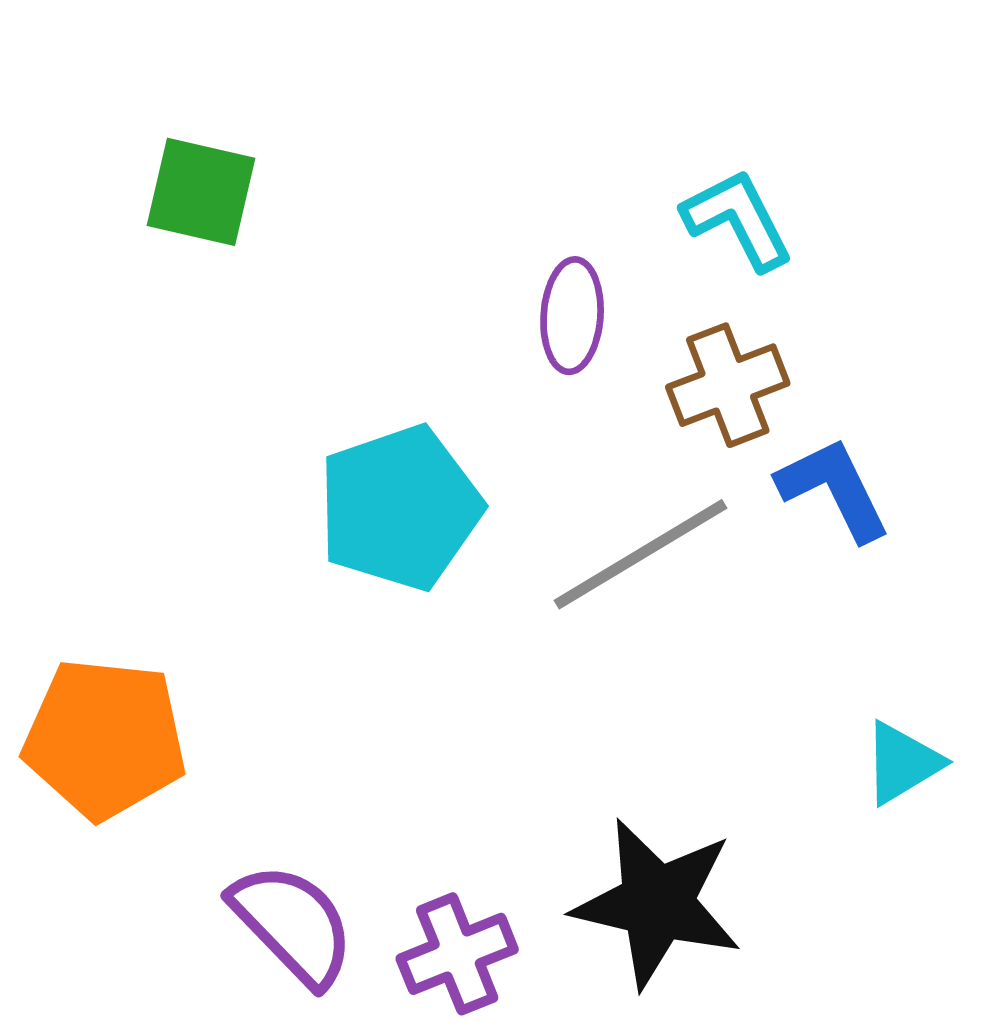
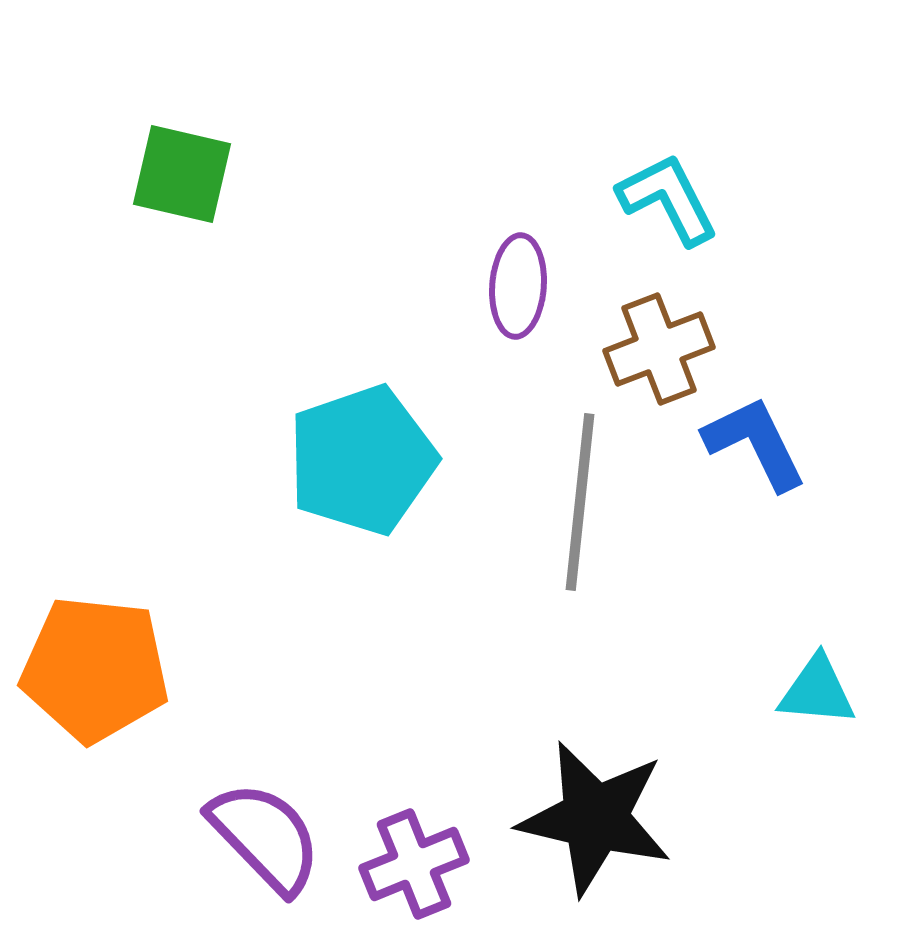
gray line: (640, 554) -> (580, 502), turned -53
cyan triangle: (902, 763) -> (817, 691), turned 36

